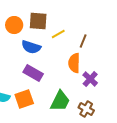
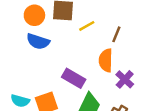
blue semicircle: (31, 47) -> (38, 41), moved
purple rectangle: (33, 73) -> (74, 78), moved

